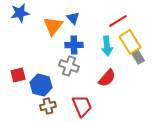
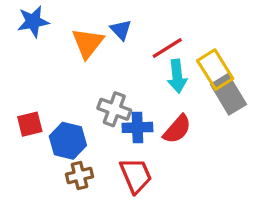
red line: (118, 21) -> (167, 48), moved
blue cross: (74, 45) -> (137, 127), moved
gray rectangle: (138, 57) -> (228, 94), size x1.6

